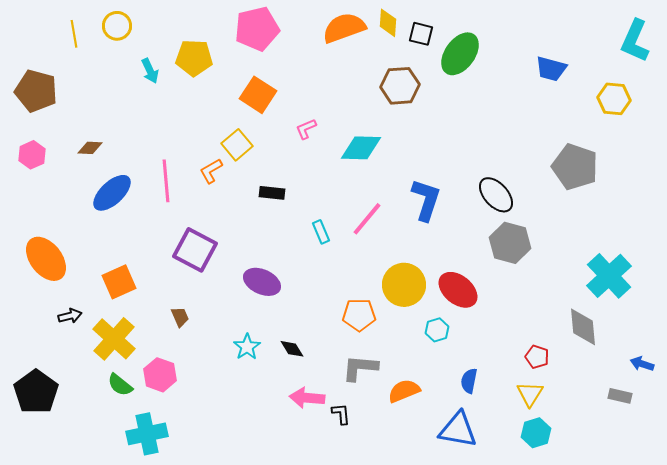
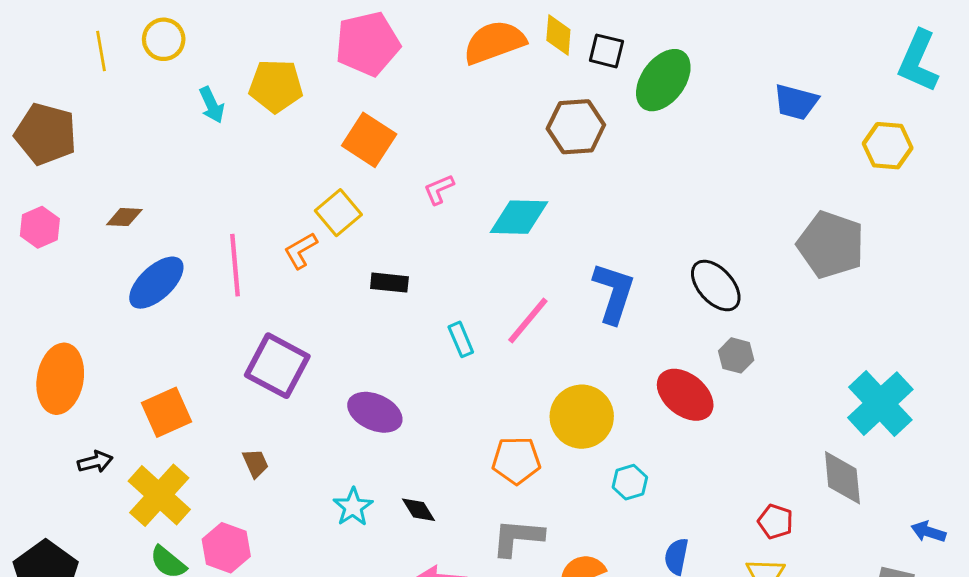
gray hexagon: (510, 243) -> (736, 355), size x0.6
orange ellipse: (46, 259) -> (60, 379), turned 48
red ellipse: (458, 290) -> (685, 395), moved

